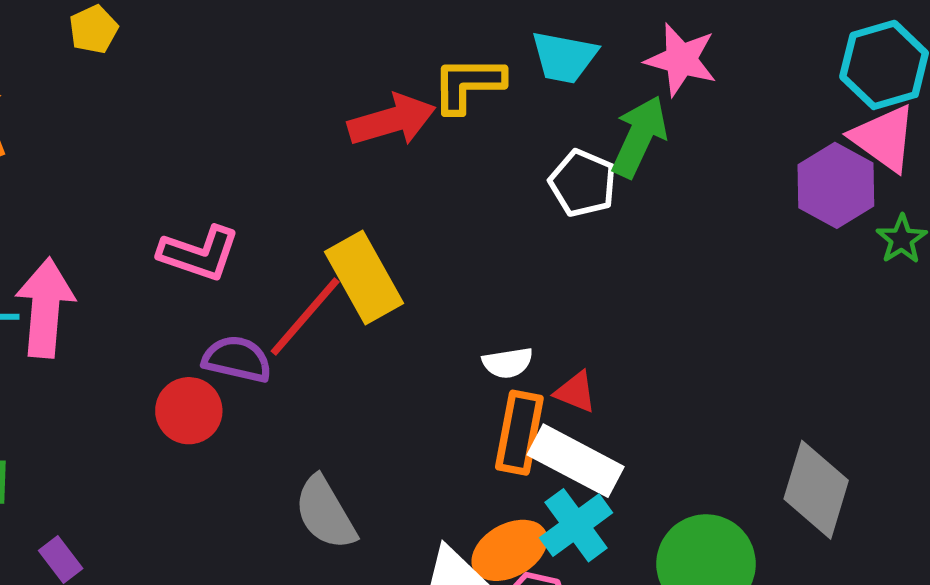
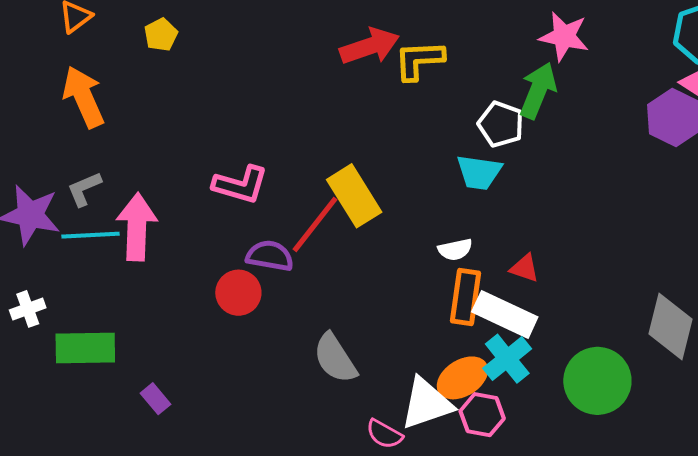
cyan trapezoid: (564, 57) -> (479, 172), moved
red arrow: (392, 120) -> (370, 46), moved
red triangle: (575, 392) -> (525, 268), moved

